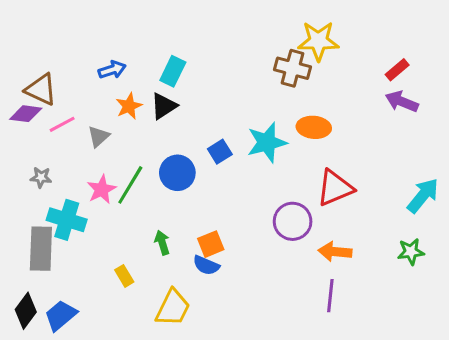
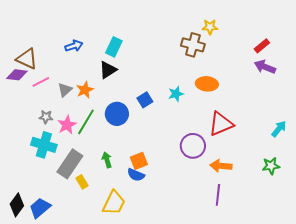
yellow star: (318, 41) -> (210, 27), size x0.6
orange star: (129, 106) -> (85, 90), moved
cyan star: (267, 143) -> (176, 94), size x0.6
gray star: (41, 177) -> (46, 117), moved
cyan arrow: (423, 196) -> (279, 129), size x0.7
gray rectangle: (41, 249) -> (70, 164), moved, turned 32

